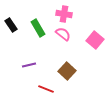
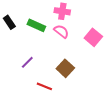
green rectangle: (38, 28) -> (36, 25), turned -36
purple line: (29, 65) -> (27, 62), turned -32

